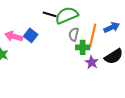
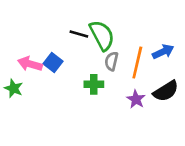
green semicircle: (67, 15) -> (102, 35), turned 85
green cross: (83, 47) -> (94, 84), moved

